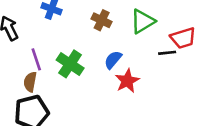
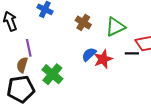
green cross: (70, 64) -> (52, 74), moved
red star: (127, 81) -> (103, 59), moved

